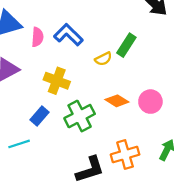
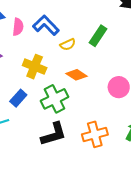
yellow semicircle: (103, 59) -> (68, 44), moved
orange diamond: (117, 101) -> (76, 75), moved
black L-shape: (90, 170) -> (54, 134), moved

